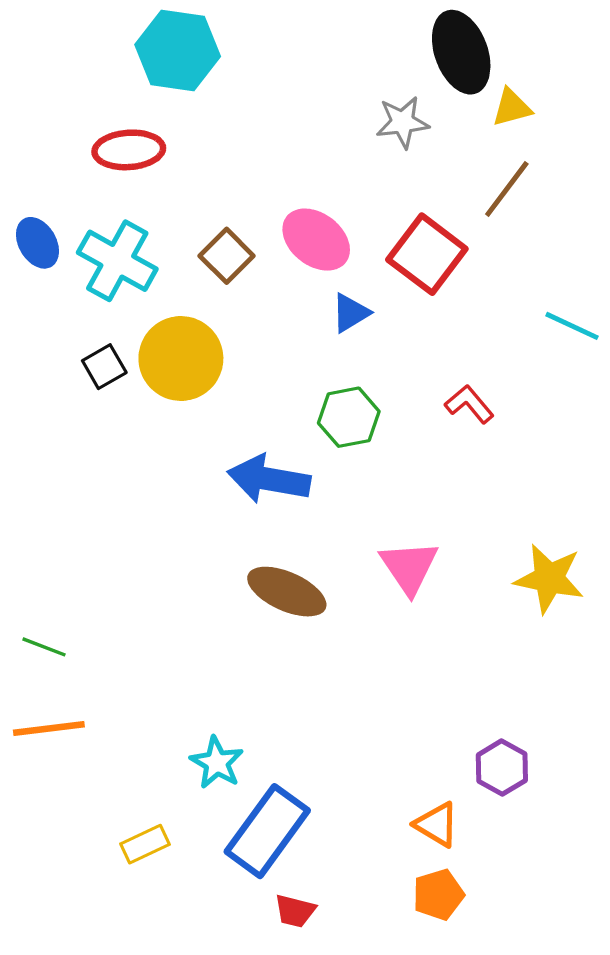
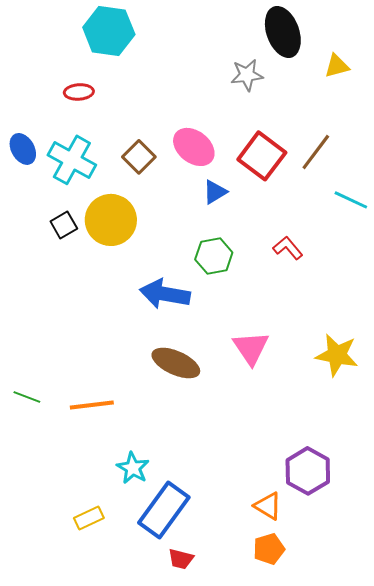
yellow triangle: (512, 108) -> (337, 66), moved
red ellipse: (129, 150) -> (79, 92), size x0.7
brown line: (507, 189) -> (316, 152), moved
orange line: (49, 728) -> (92, 405), moved
purple hexagon: (502, 768) -> (308, 471), size x1.4

